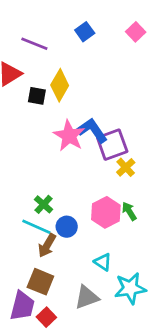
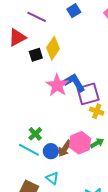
black square: (37, 96) -> (36, 55), turned -32
yellow cross: (126, 167) -> (97, 111), turned -32
green arrow: (129, 211) -> (97, 143), turned 88
brown arrow: (47, 246) -> (65, 148), moved
cyan triangle: (103, 262) -> (52, 178), moved

